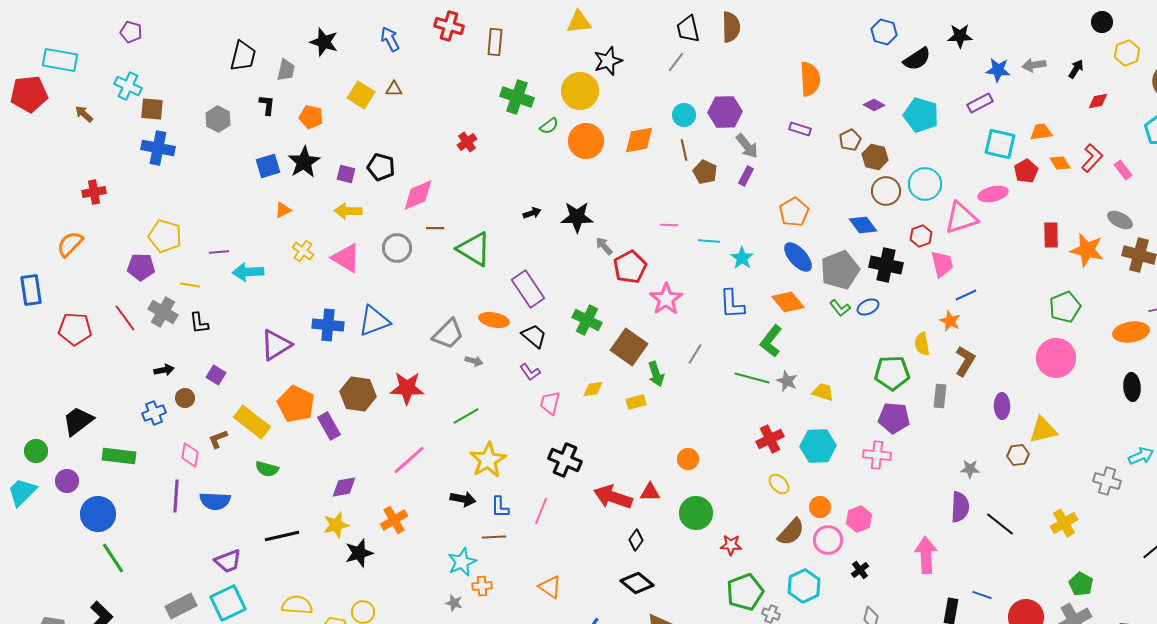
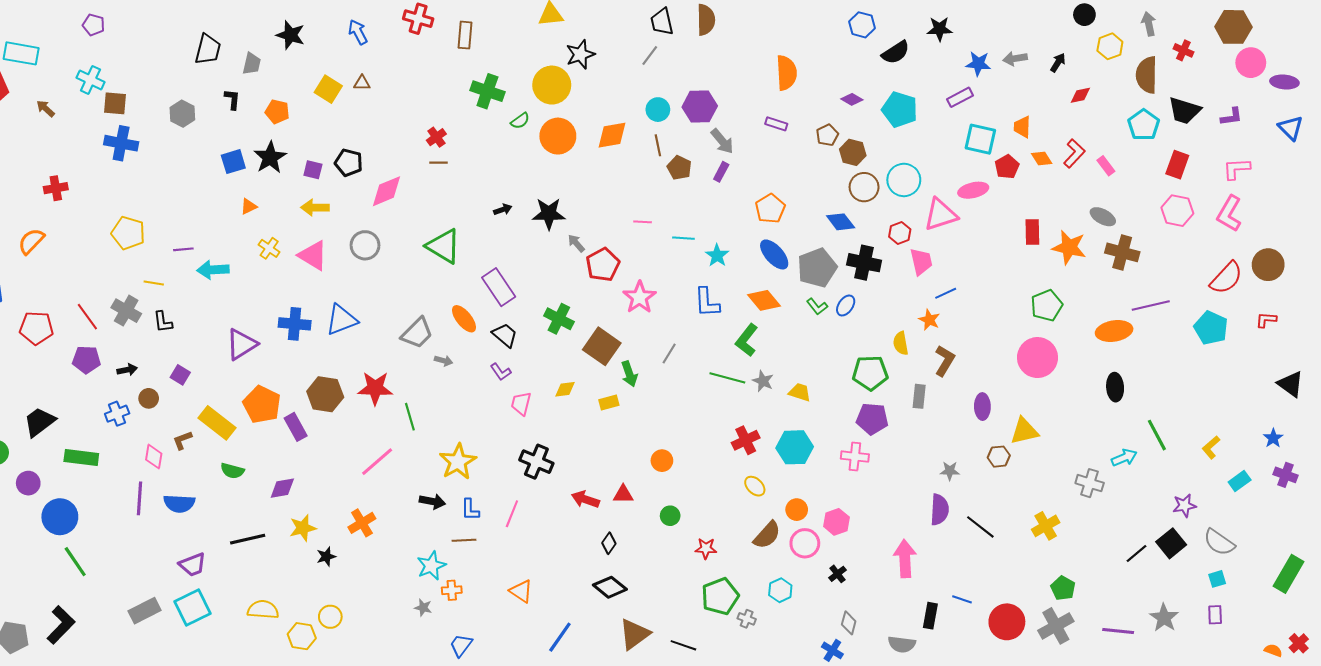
orange trapezoid: (1041, 132) -> (1022, 127), turned -80
brown line: (435, 228) -> (438, 163), moved
purple pentagon: (141, 267) -> (86, 360), moved
blue ellipse: (868, 307) -> (846, 305), turned -30
orange ellipse: (494, 320) -> (464, 319), turned 40
green line: (466, 416) -> (410, 417), moved, turned -76
purple diamond: (344, 487) -> (282, 488), moved
red arrow: (613, 497) -> (585, 499), size x0.7
green circle: (696, 513) -> (670, 516), size x0.6
black star: (359, 553) -> (326, 557), size x0.7
cyan hexagon: (804, 586) -> (780, 590), size x0.7

